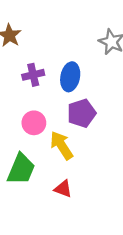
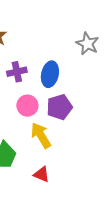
pink circle: (34, 123) -> (27, 106), moved

